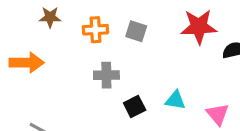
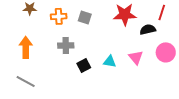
orange arrow: (27, 63) -> (26, 47), moved, turned -90
pink triangle: (218, 114) -> (136, 57), moved

